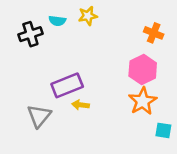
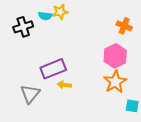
yellow star: (88, 16) -> (60, 12), moved

